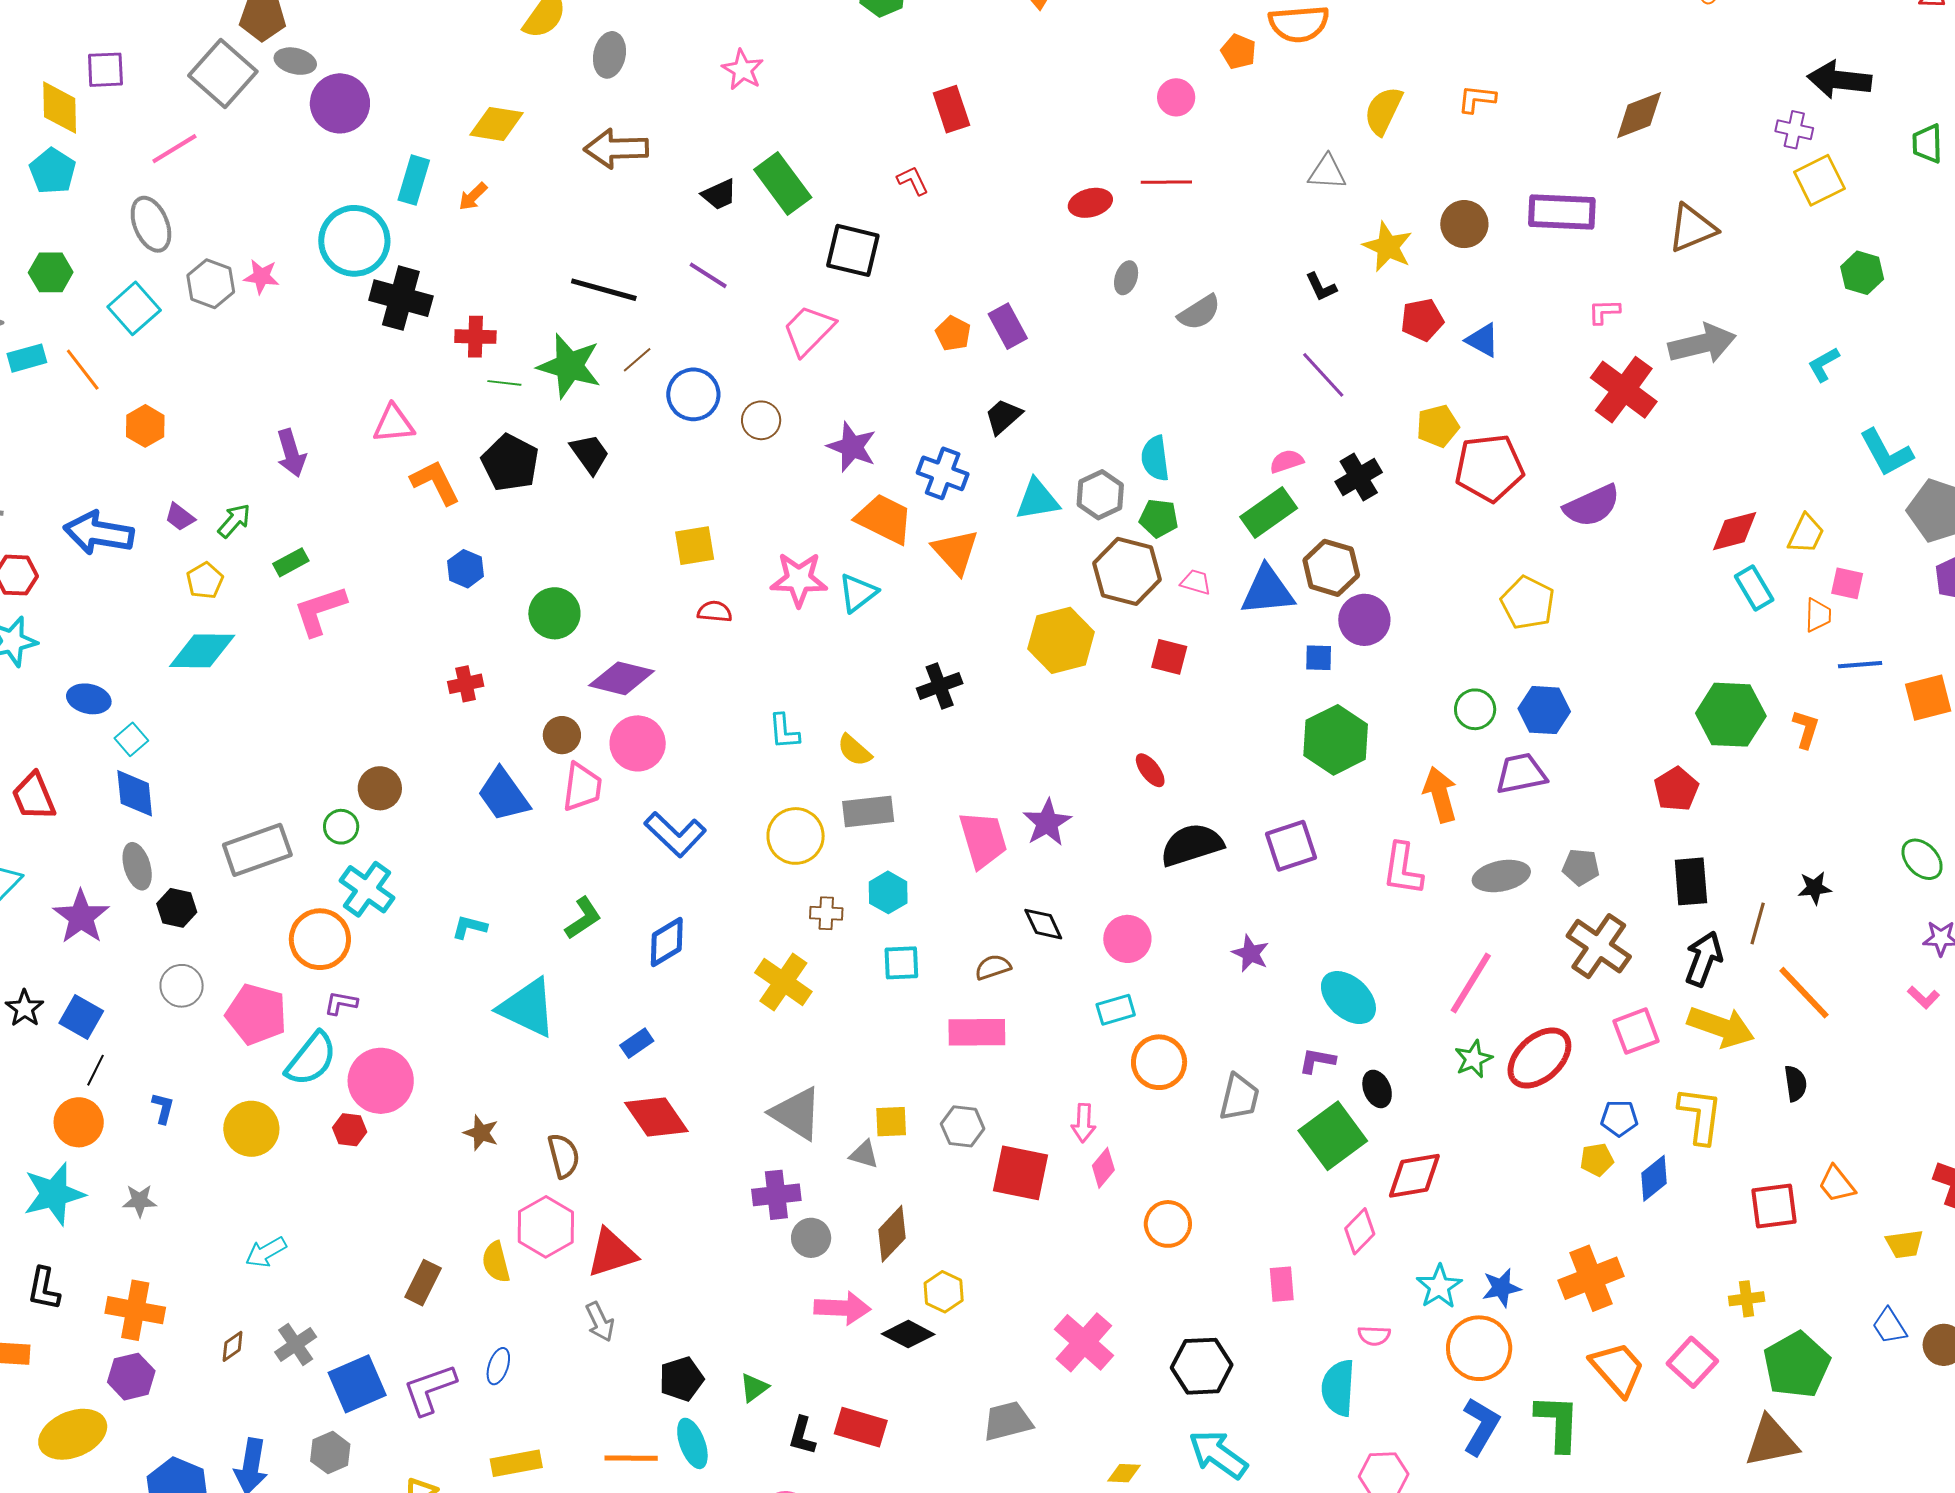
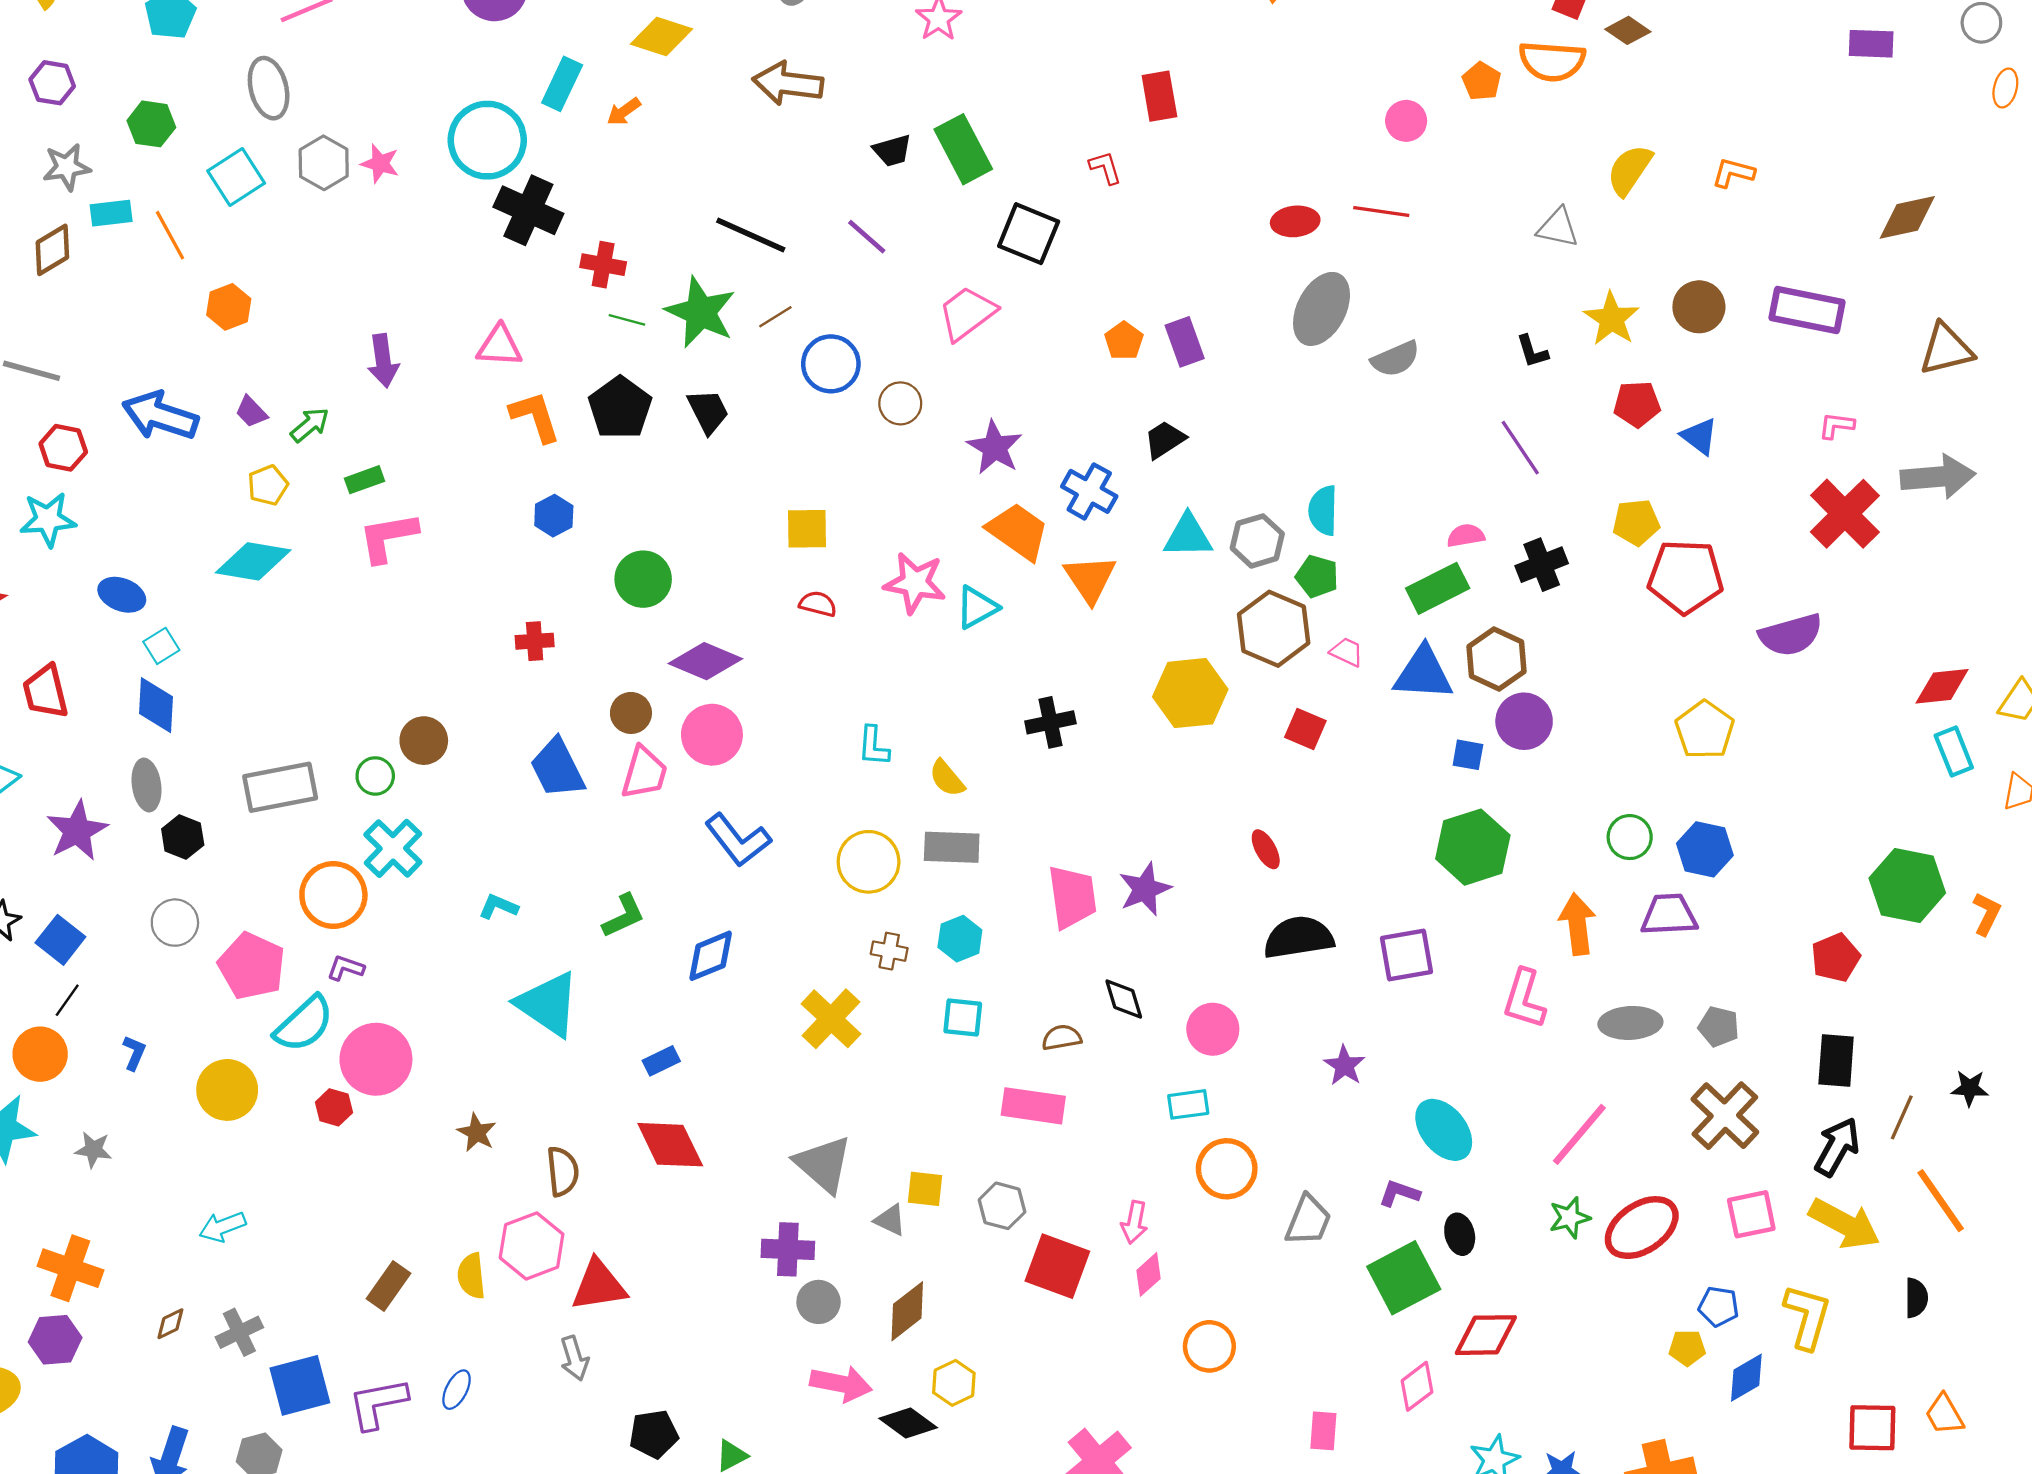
gray ellipse: (1126, 278) -> (1322, 309), size x2.0

